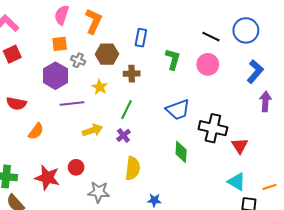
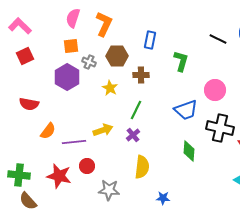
pink circle: (208, 64) -> (215, 90), moved
purple line: (72, 103) -> (74, 142), moved

